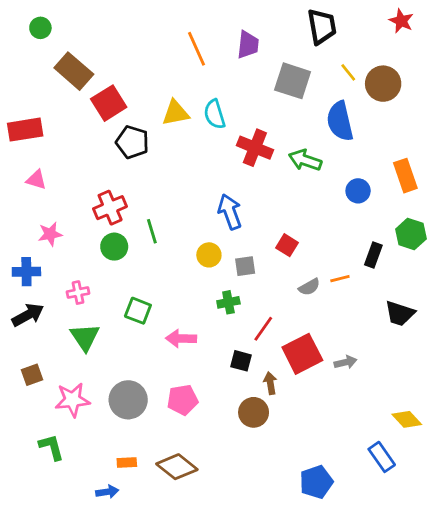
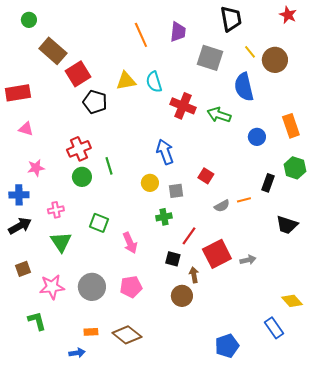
pink arrow: (181, 339) -> (130, 243), turned -115

